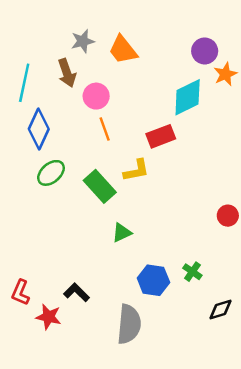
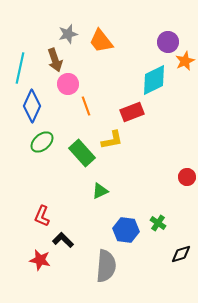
pink circle: (96, 96) -> (68, 84), moved
red L-shape: (21, 292) -> (42, 216), moved

